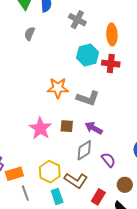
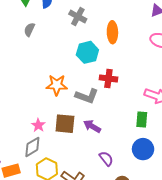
red cross: (111, 64) -> (108, 78), moved
brown square: (67, 126) -> (65, 124), size x1.5
pink star: (40, 128) -> (38, 125), size x0.6
gray diamond: (84, 150) -> (32, 147), moved

